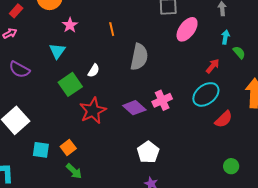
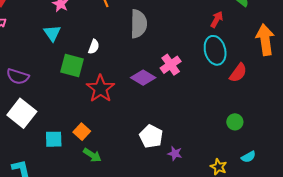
purple semicircle: (19, 69) -> (18, 76), moved
green square: (70, 84) -> (72, 66), turned -30
cyan ellipse: (206, 94) -> (215, 50), turned -56
white pentagon: (148, 152) -> (151, 136), moved
green circle: (231, 166) -> (235, 122), moved

